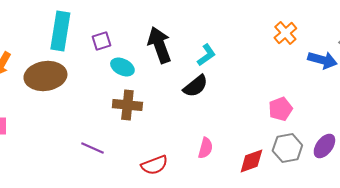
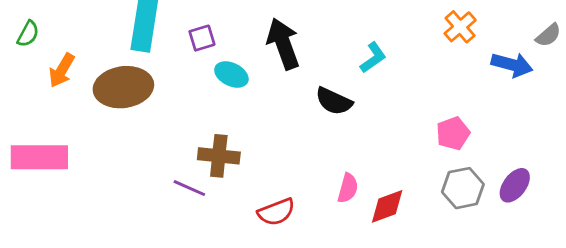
cyan L-shape: (206, 55) -> (373, 58), moved
black semicircle: (195, 86) -> (334, 101), turned 64
brown cross: (127, 105) -> (219, 156), moved
red diamond: (251, 161) -> (387, 206), moved

